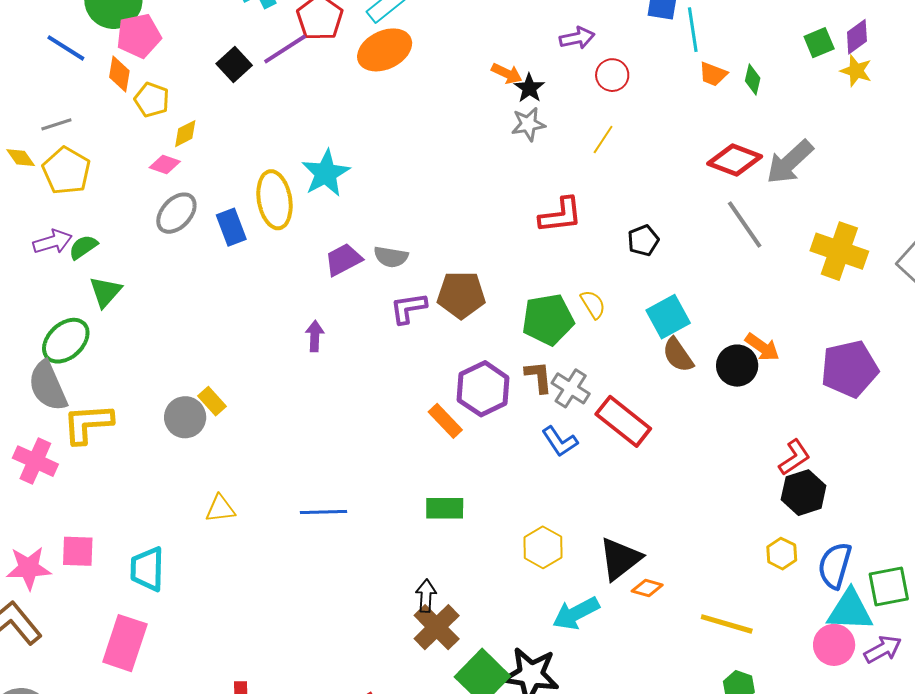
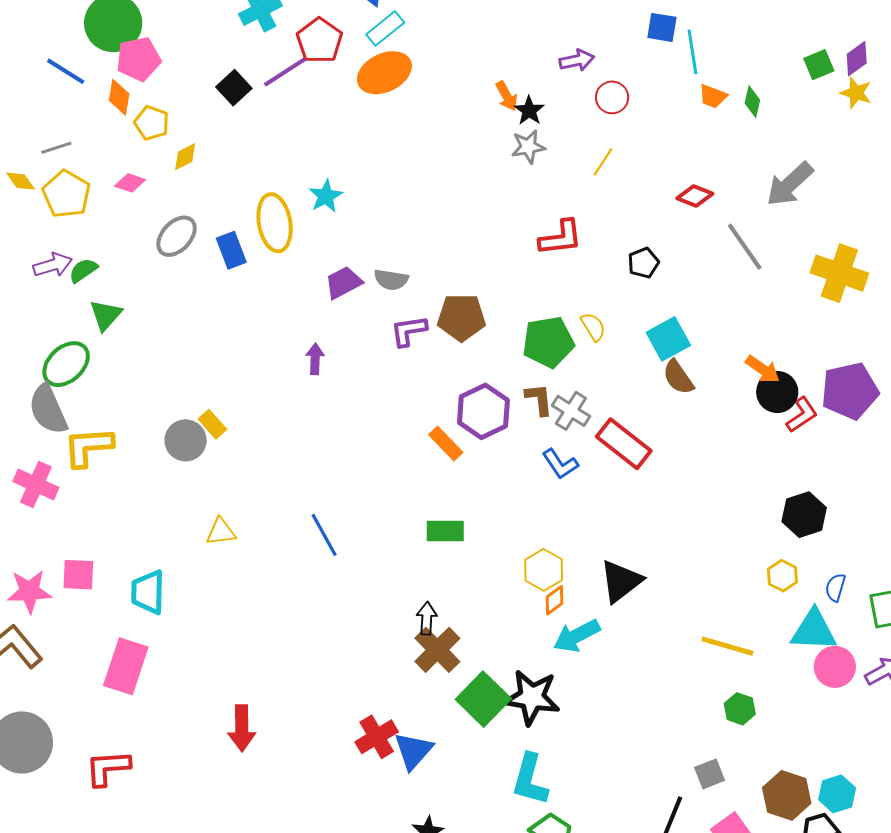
orange arrow: (507, 73) -> (507, 96), turned 36
red diamond: (735, 160) -> (695, 196), moved, size x0.7
pink diamond: (165, 164) -> (130, 183), moved
cyan star: (326, 173) -> (326, 196), size x0.7
black circle: (737, 366) -> (777, 392), moved
red L-shape: (794, 457) -> (802, 415), moved
blue line: (324, 512) -> (324, 535), turned 63
blue semicircle: (835, 565) -> (835, 587), size x0.6
orange diamond: (647, 588) -> (554, 600), moved, turned -52
cyan triangle: (850, 610) -> (814, 630), moved

